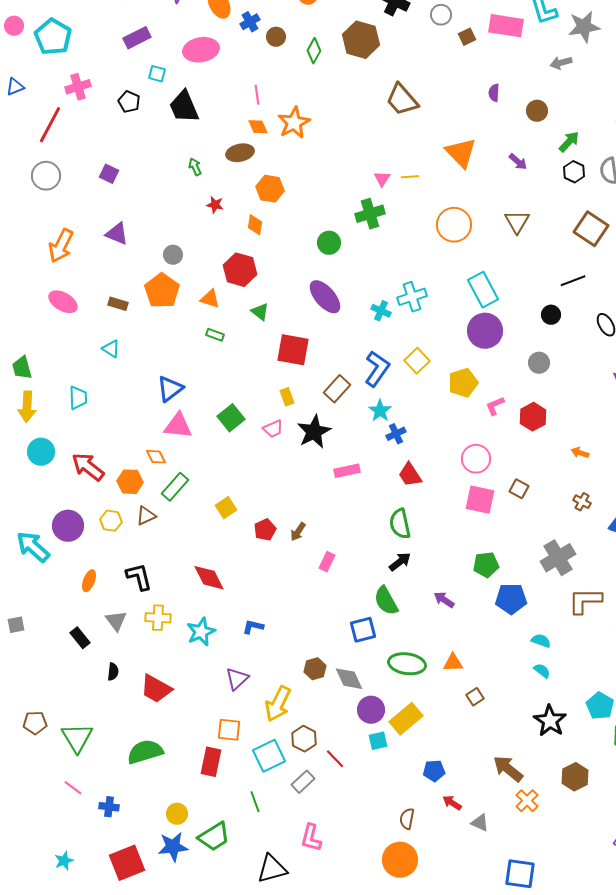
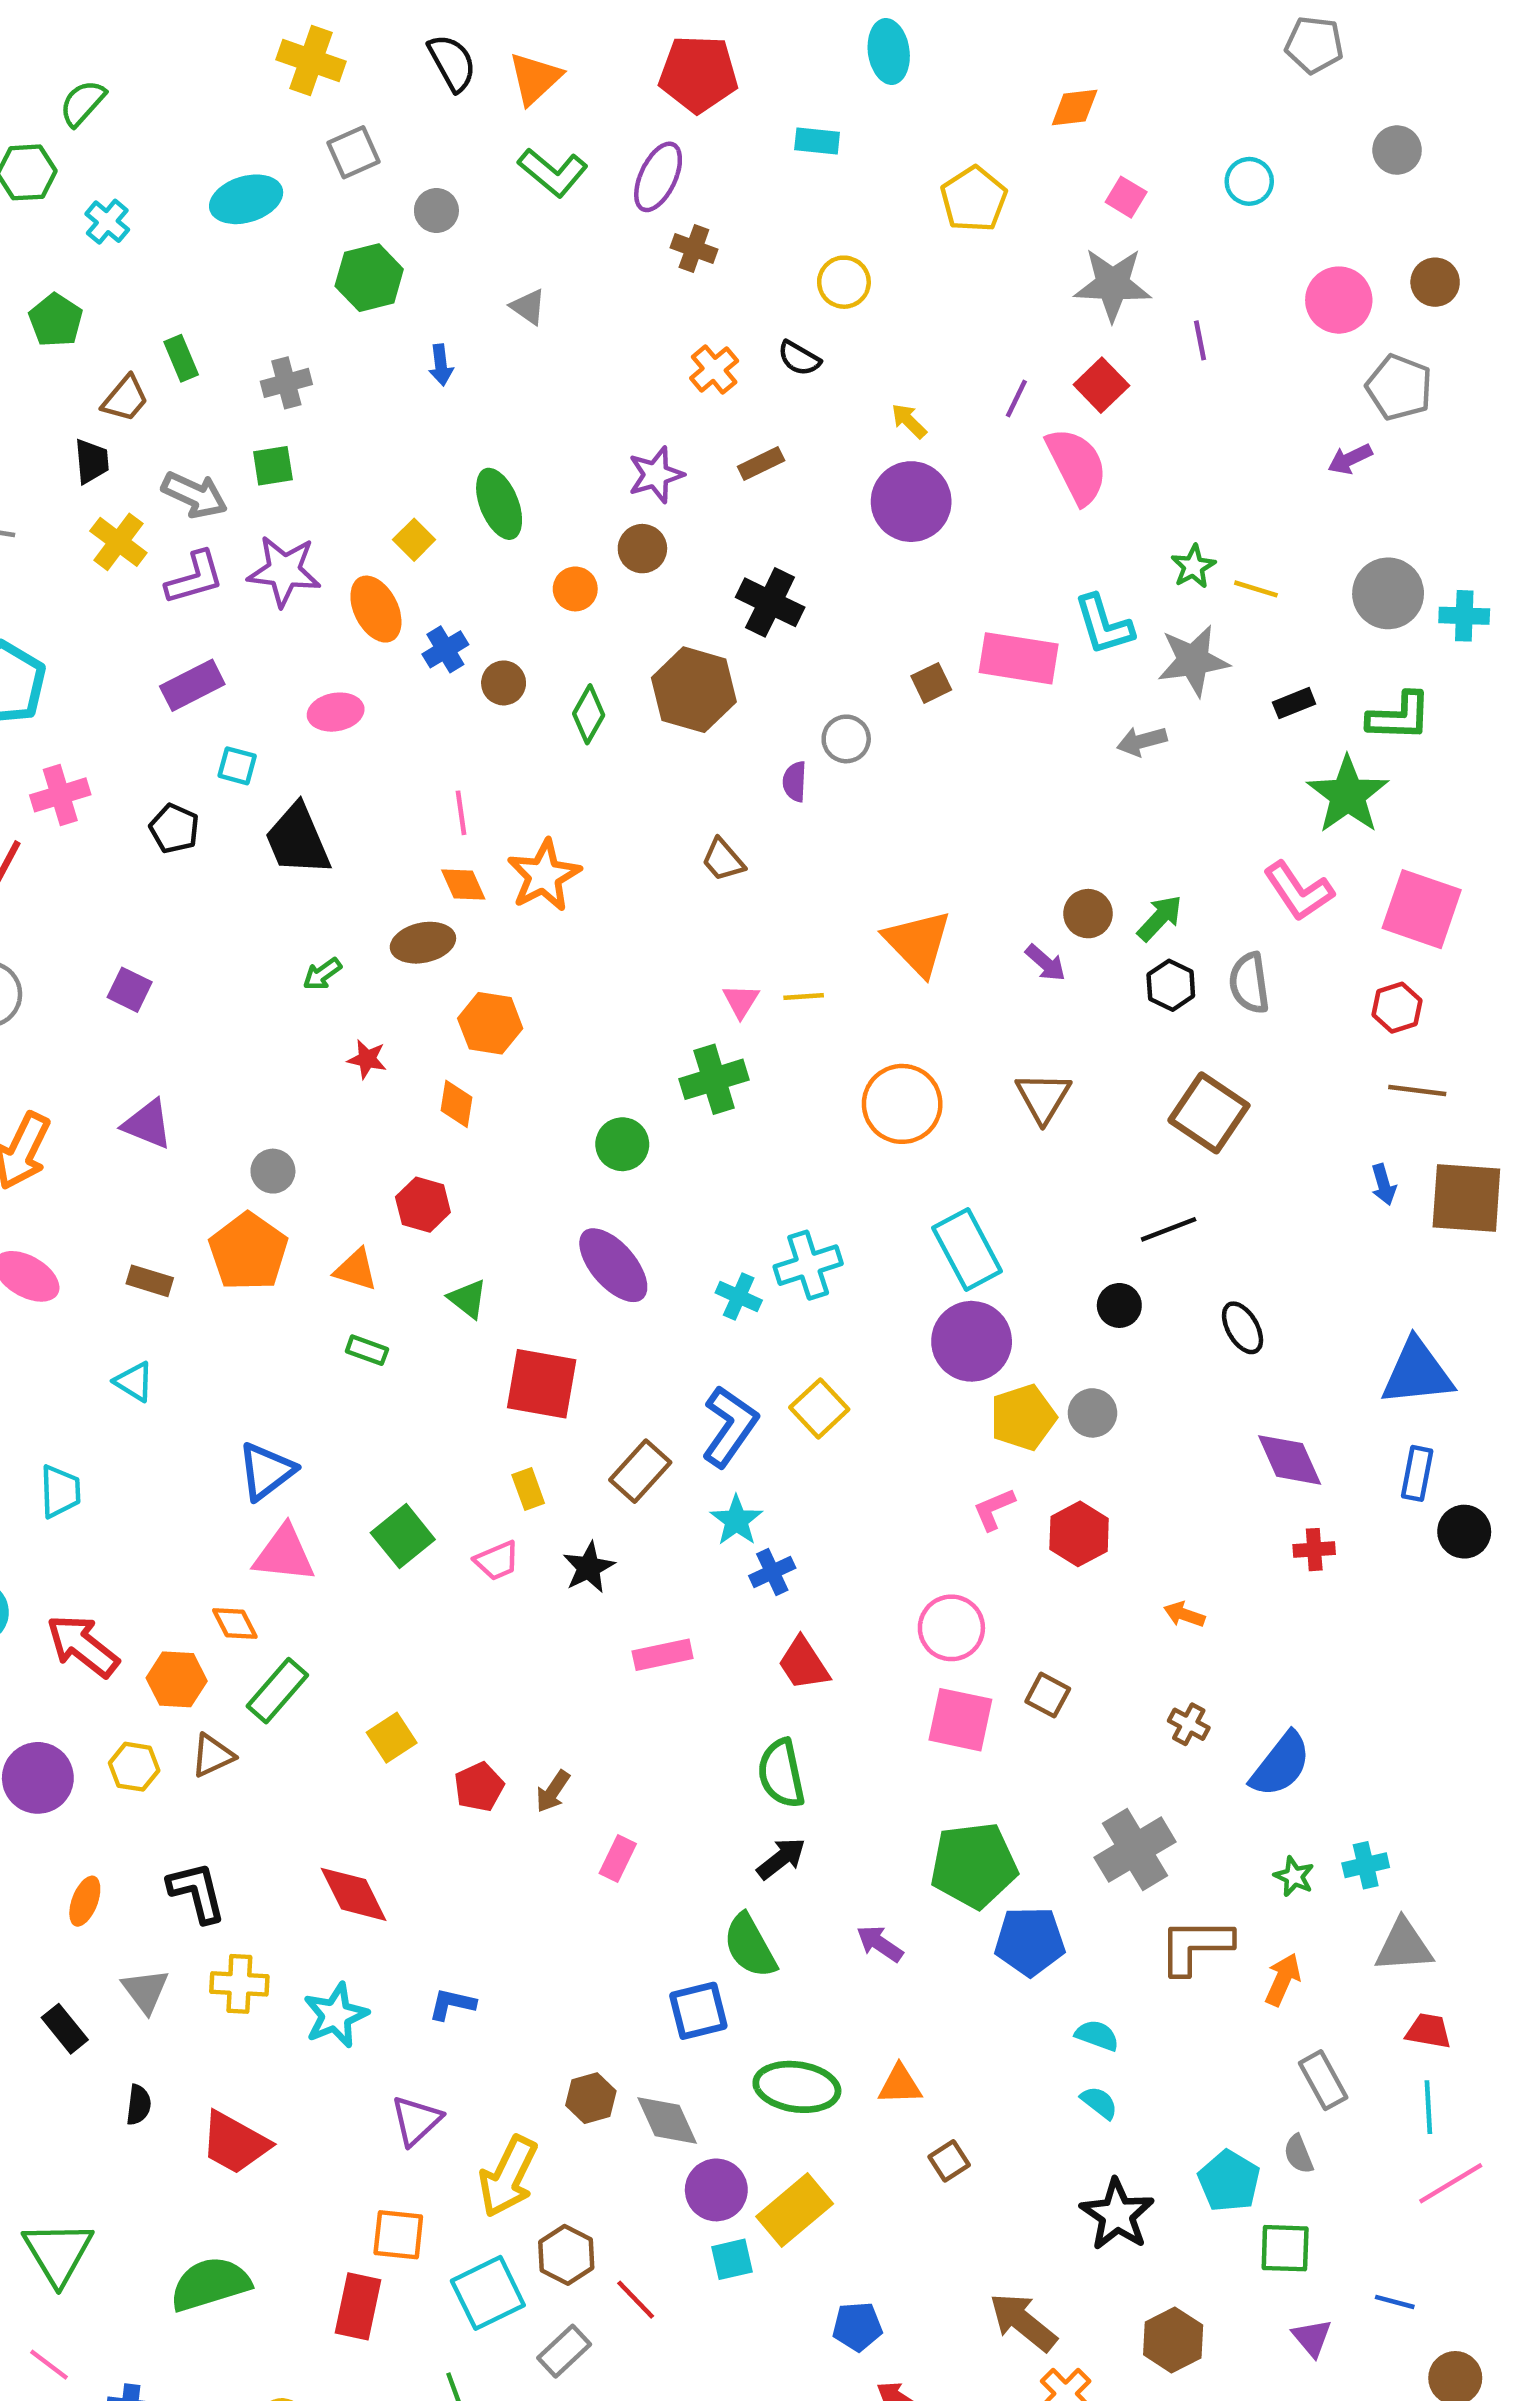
gray circle: (441, 15) -> (846, 739), moved
pink ellipse: (201, 50) -> (336, 712), size x0.7
purple semicircle: (494, 93) -> (795, 781), moved
brown trapezoid: (402, 100) -> (723, 860), moved, size x0.6
brown circle: (537, 111) -> (1088, 914), moved
green arrow: (195, 167) -> (322, 974), turned -102
red hexagon: (240, 270) -> (423, 1205), size x0.7
yellow pentagon: (463, 383) -> (1023, 1417), moved
black star: (314, 432) -> (589, 1567), size x0.7
green pentagon: (486, 565) -> (974, 1865), size x1.5

